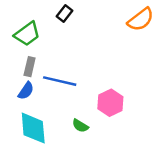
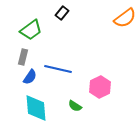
gray rectangle: (30, 67) -> (23, 57), moved

